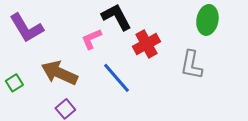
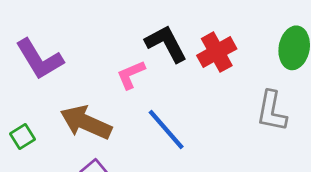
red cross: (146, 44) -> (217, 52), moved

